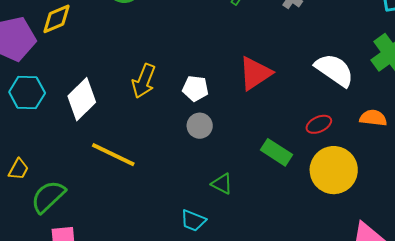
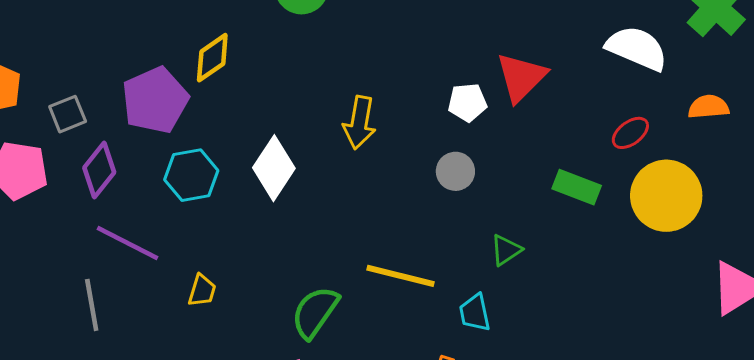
white pentagon: (195, 88) -> (467, 102), moved
yellow line: (113, 155) -> (401, 276), moved
green triangle: (222, 184) -> (506, 250), turned -50
green semicircle: (48, 197) -> (315, 312), moved
cyan trapezoid: (193, 220) -> (475, 313), turned 68

